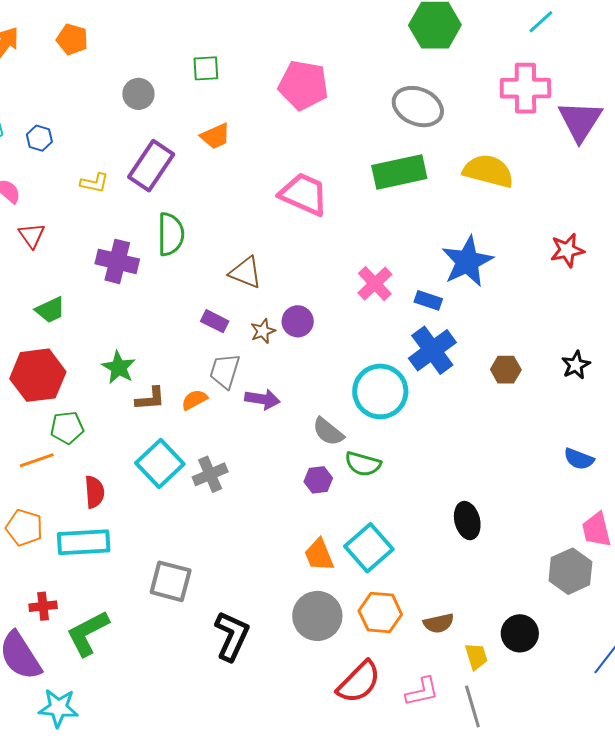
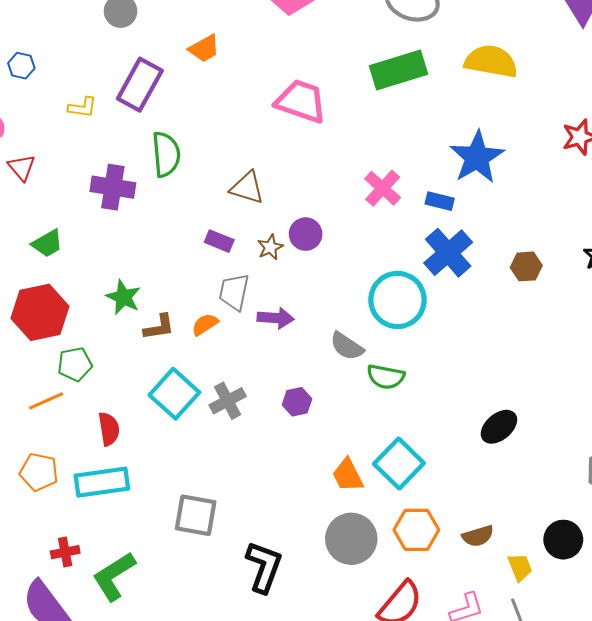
purple hexagon: (318, 480) -> (297, 402), moved
black ellipse: (467, 521) -> (499, 427), turned 69

